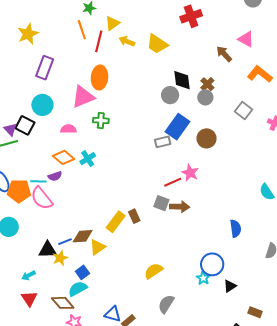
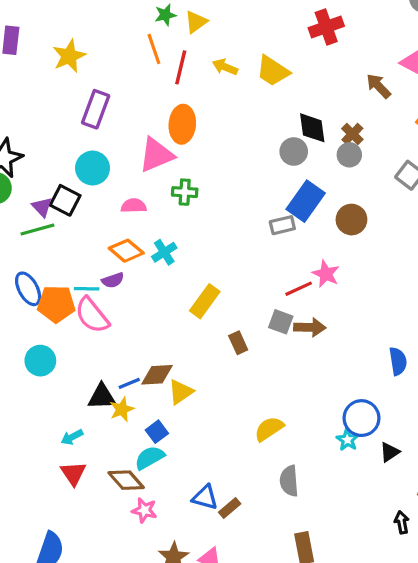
yellow triangle: (112, 23) -> (196, 22), moved
yellow rectangle: (116, 222) -> (205, 301), moved
gray semicircle: (166, 304) -> (289, 481), turned -36

